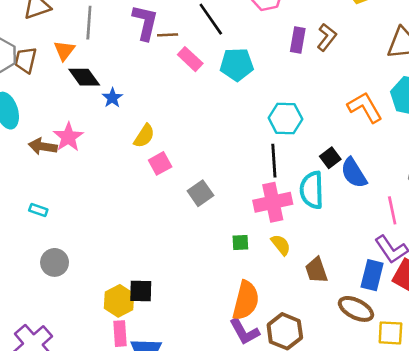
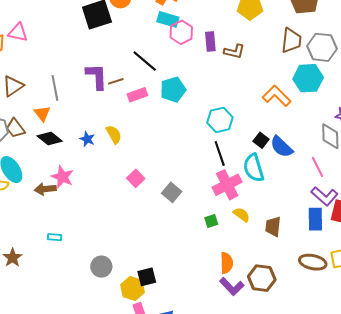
brown L-shape: (327, 37) -> (234, 51), turned 80
purple rectangle: (298, 40) -> (210, 41), moved
pink rectangle: (190, 59) -> (137, 95), turned -48
brown trapezoid: (26, 60) -> (15, 128), turned -35
black diamond: (84, 77) -> (50, 139), moved
yellow semicircle: (144, 136) -> (114, 134), moved, turned -48
gray circle: (55, 262) -> (101, 267), moved
brown trapezoid: (316, 270) -> (273, 226), turned 40
orange semicircle: (246, 300) -> (227, 263), size x0.7
brown ellipse: (356, 309) -> (313, 262), moved

